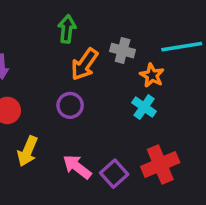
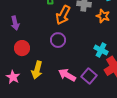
cyan cross: (144, 107) -> (101, 50), moved

